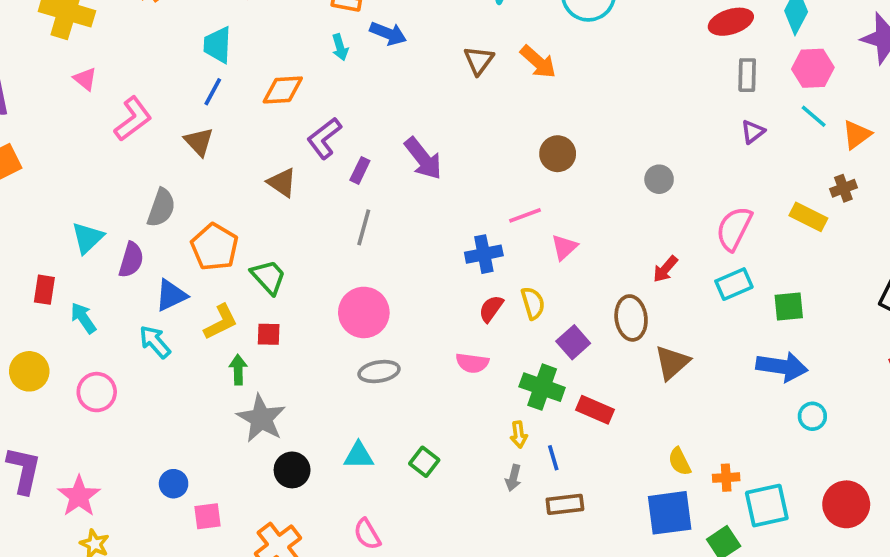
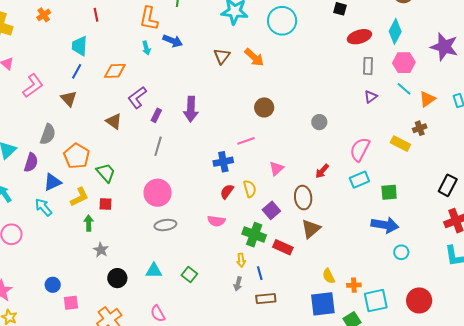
purple arrow: (423, 158) -> (191, 109), turned 40
pink triangle: (564, 247) -> (276, 168), moved
brown triangle: (672, 363) -> (311, 229), moved
gray star: (261, 418) -> (101, 250), size x0.6

